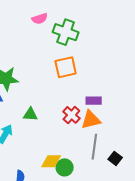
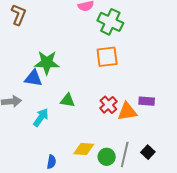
purple rectangle: (94, 101) -> (147, 101), moved
gray line: (94, 147) -> (125, 154), moved
green circle: (65, 167) -> (107, 157), moved

